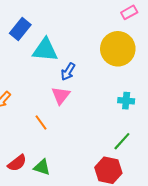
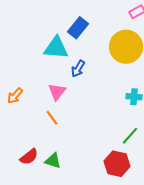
blue rectangle: (20, 29) -> (78, 28), moved
pink triangle: (61, 96) -> (57, 92), moved

